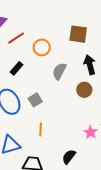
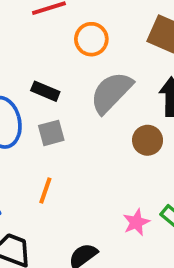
black rectangle: (16, 68) -> (45, 91), moved, turned 56
gray semicircle: (59, 71) -> (111, 92), size x1.4

